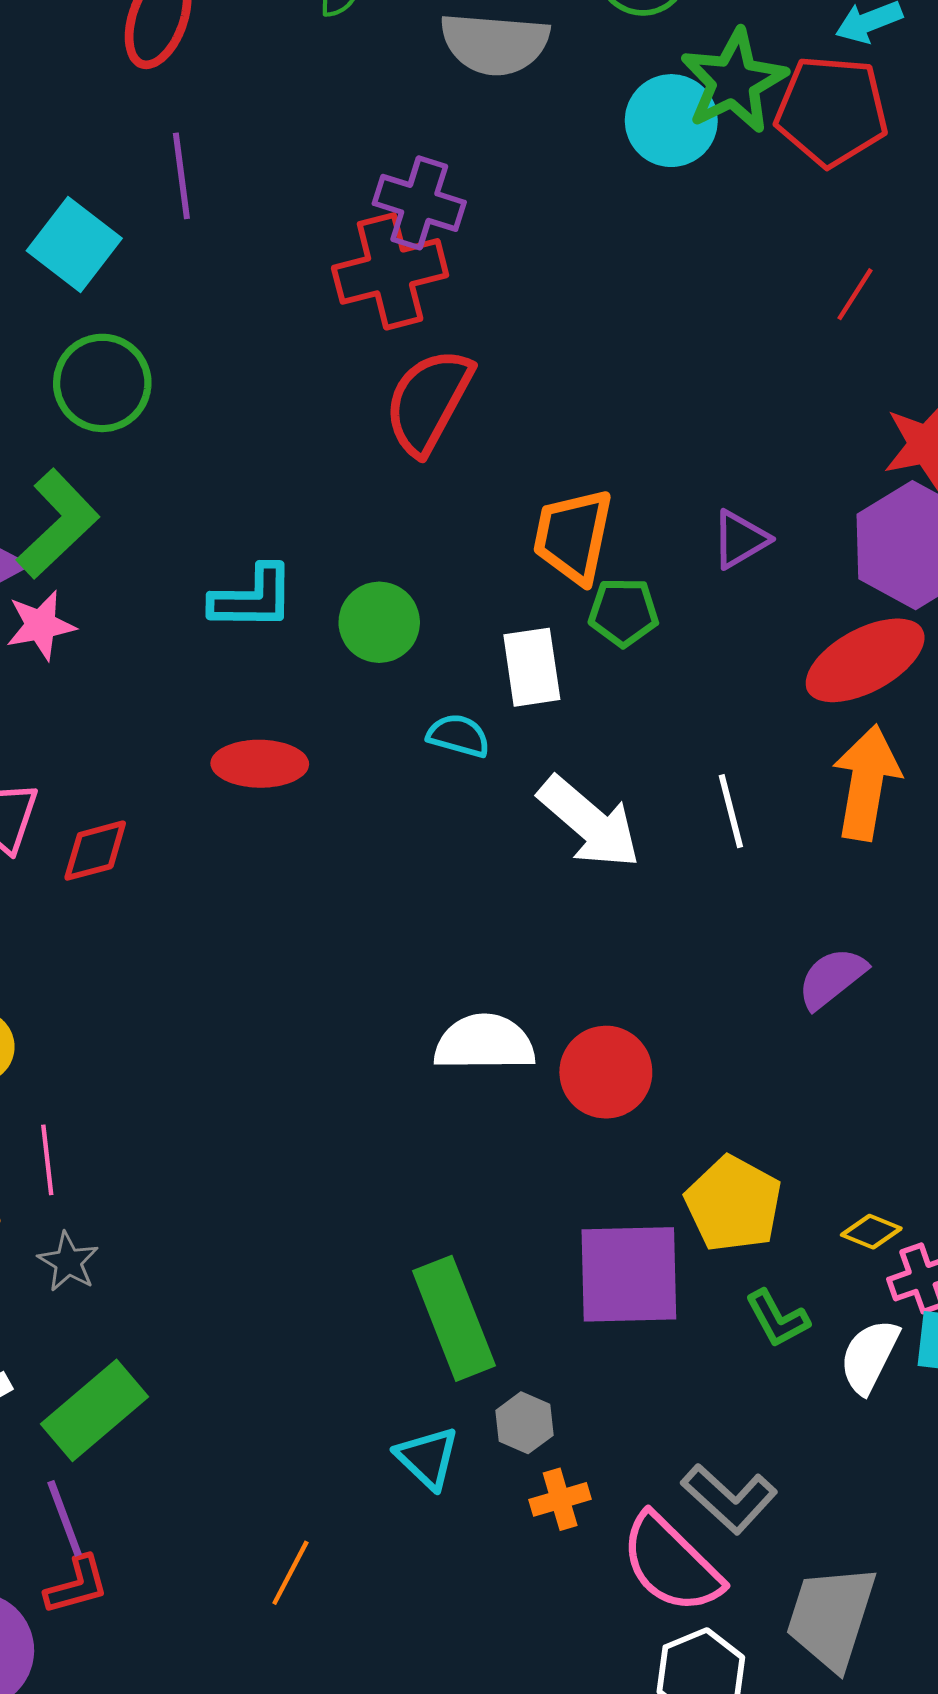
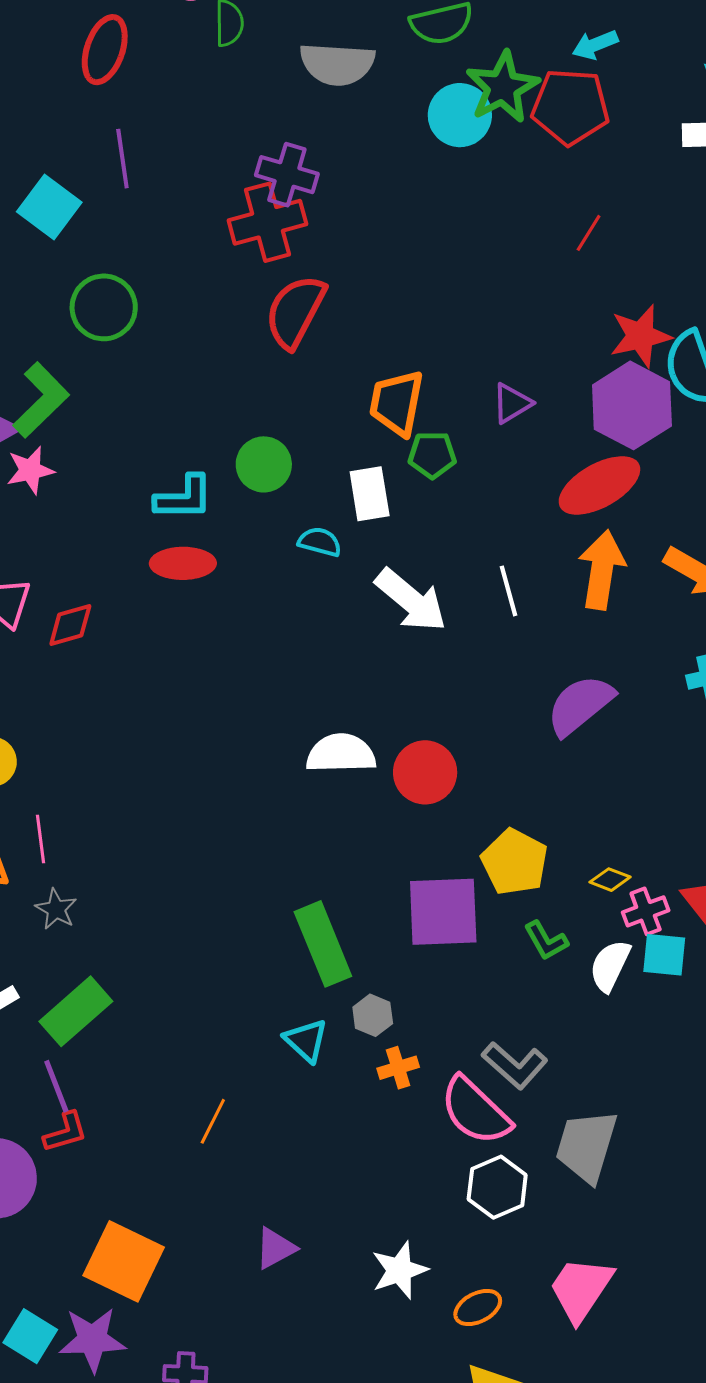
green circle: (102, 383) -> (104, 307), moved
cyan L-shape: (253, 598) -> (184, 498), moved
purple semicircle: (832, 978) -> (580, 705), size x1.4

